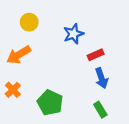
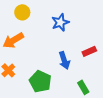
red rectangle: (96, 55) -> (89, 51), moved
blue arrow: (101, 78) -> (64, 60), moved

